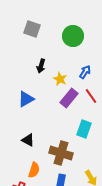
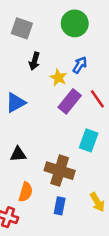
gray square: (32, 29) -> (22, 28), moved
blue arrow: (85, 72) -> (80, 65), moved
black triangle: (28, 140) -> (18, 154), turned -32

